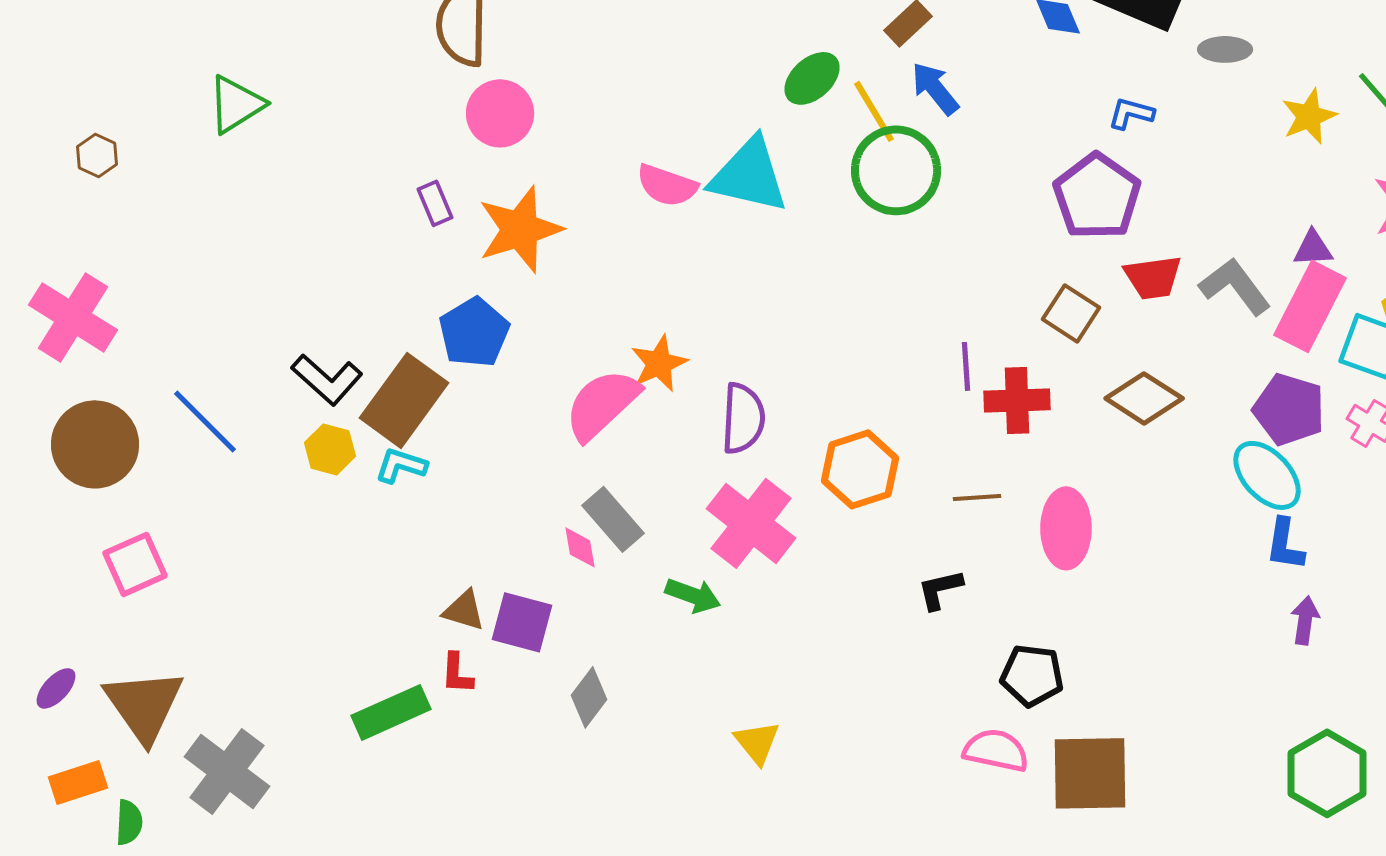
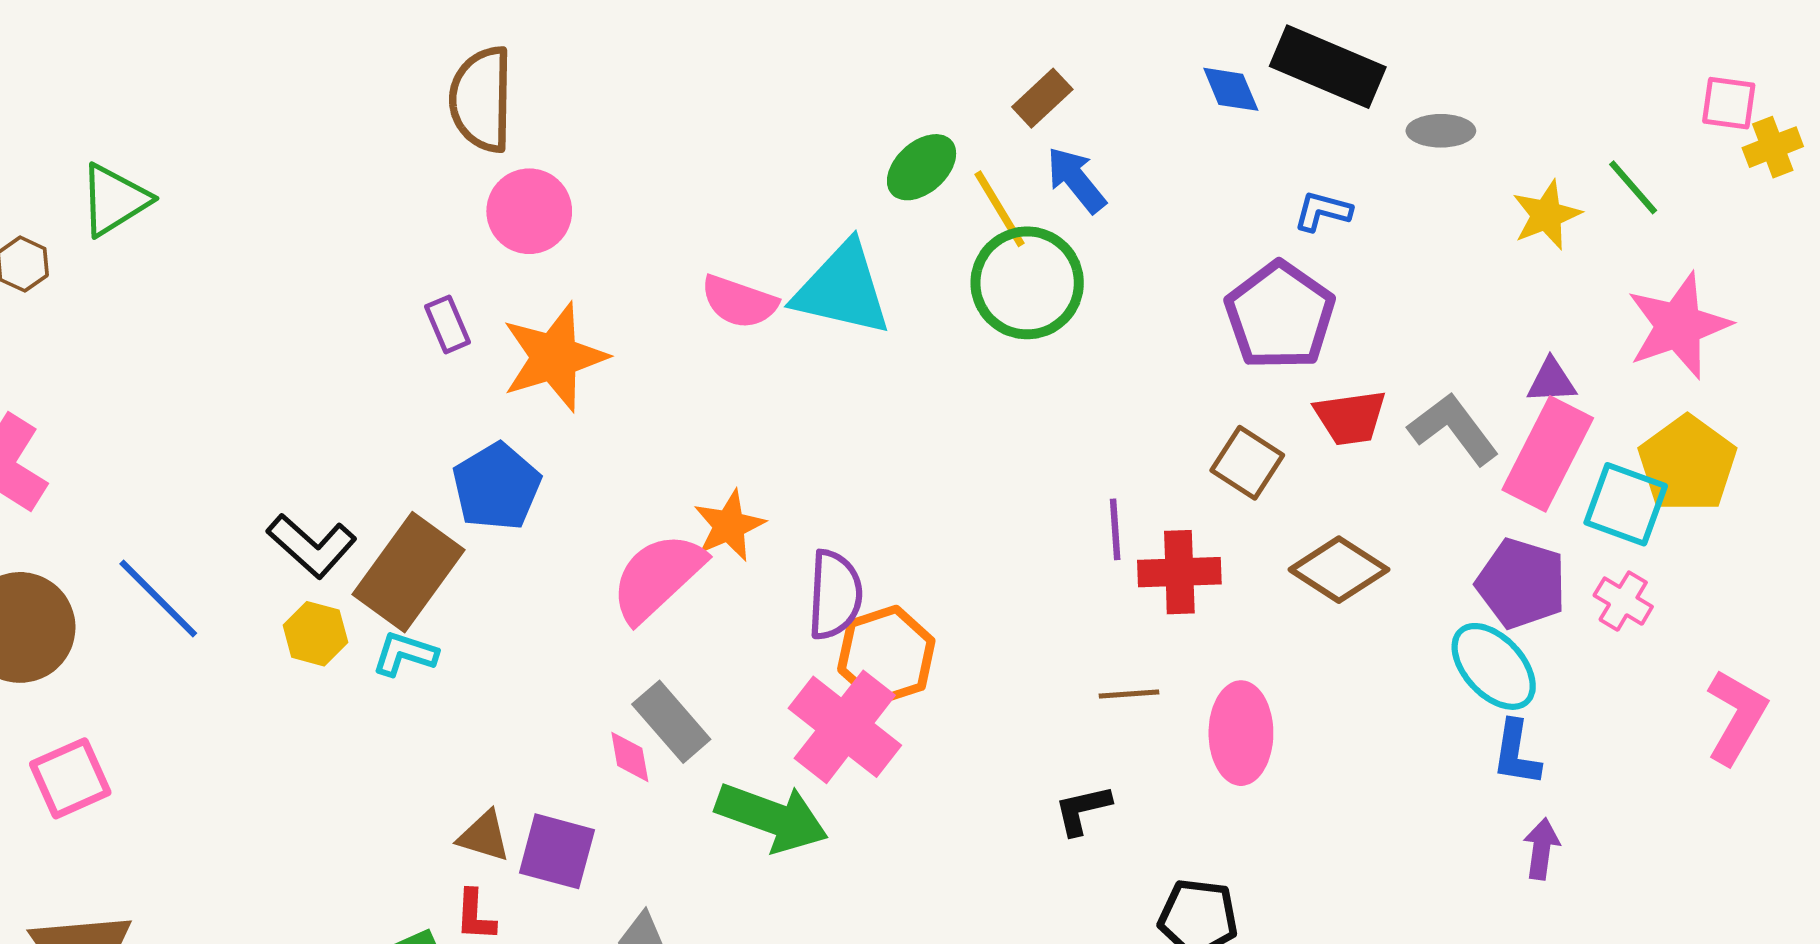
green triangle: (236, 104) -> (114, 200), moved
orange hexagon: (860, 469) -> (886, 655), moved
green arrow: (693, 595) -> (772, 817), size x1.6

